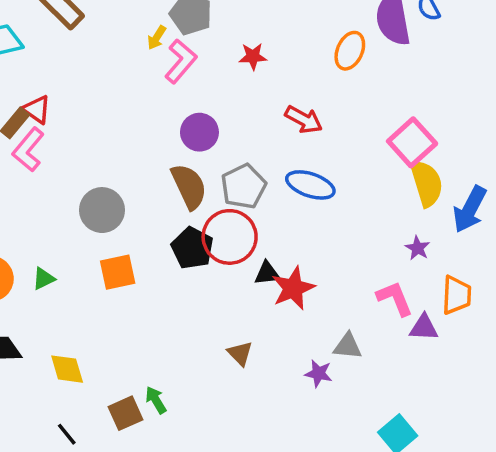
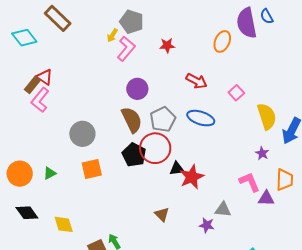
pink square: (412, 142) -> (236, 93), moved, size x0.6

